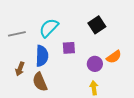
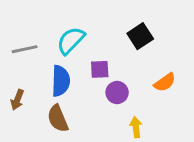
purple circle: (95, 64) -> (117, 92), moved
brown arrow: (20, 69) -> (17, 100), moved

